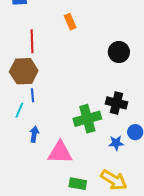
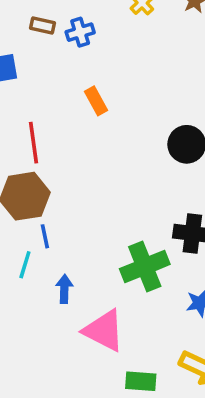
blue arrow: (34, 134) -> (64, 289), moved
pink triangle: (60, 152) -> (104, 331), turned 32

